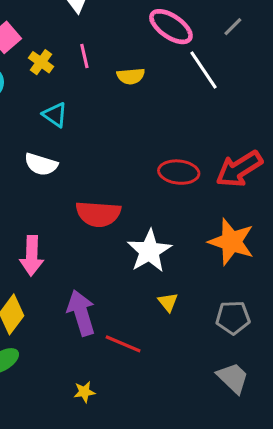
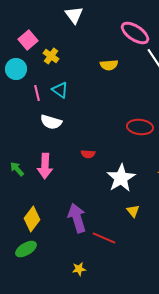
pink line: (84, 56) -> (37, 93), moved
red semicircle: (98, 214) -> (88, 154), size x0.5
pink arrow: (32, 256) -> (45, 166), moved

